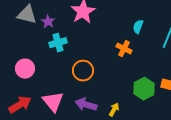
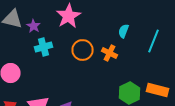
orange circle: (83, 71) -> (83, 50), moved

